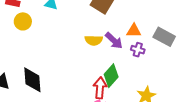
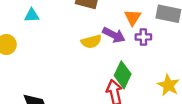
orange triangle: (134, 31) -> (133, 17), turned -42

